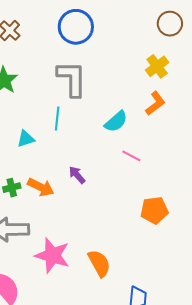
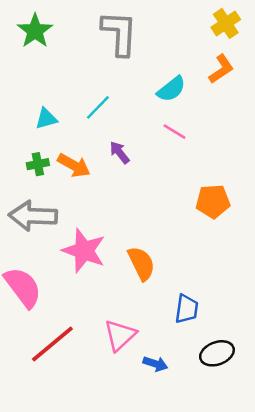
cyan line: (57, 118) -> (98, 107), moved, turned 35
cyan triangle: (26, 139) -> (46, 119), moved
pink line: (131, 156) -> (174, 132), moved

